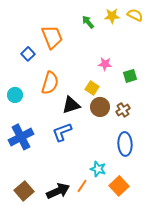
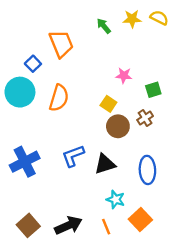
cyan circle: (15, 95) -> (20, 92), moved, size x1.6
black triangle: (71, 105) -> (105, 164), moved
brown cross: (123, 110) -> (145, 118), moved
orange line: (82, 186) -> (106, 227), moved, turned -56

